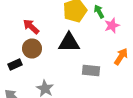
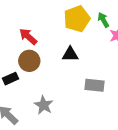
black triangle: (69, 42) -> (70, 54), size x0.7

